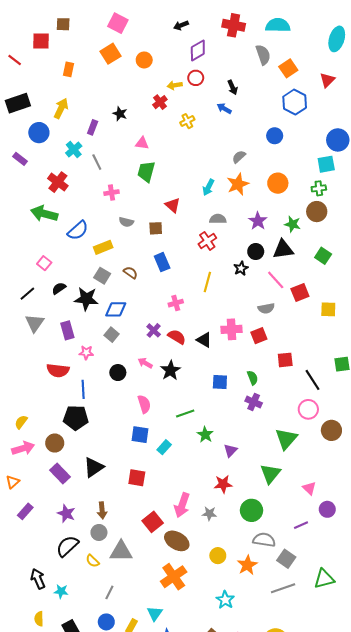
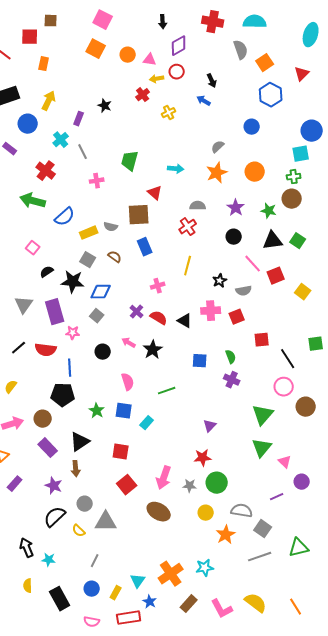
black arrow: (181, 25) -> (163, 22), turned -72
orange square: (110, 54) -> (96, 49), turned -30
orange rectangle: (68, 69) -> (44, 64), moved
pink triangle: (142, 143) -> (150, 60), moved
cyan arrow: (208, 187) -> (176, 169), moved, turned -112
gray semicircle: (126, 222) -> (111, 227), moved
brown square: (156, 228) -> (139, 215), size x1.6
black triangle: (283, 249) -> (273, 241), moved
black star: (241, 268) -> (220, 281), moved
black line: (27, 294) -> (19, 348), moved
yellow square: (328, 309) -> (303, 292), turned 35
purple rectangle: (67, 330) -> (55, 312), size x1.4
yellow semicircle: (21, 422) -> (11, 387), moved
green star: (205, 435) -> (97, 411), moved
green triangle: (270, 474) -> (262, 448), moved
brown arrow: (102, 510) -> (76, 469), moved
green circle: (251, 510) -> (217, 483), moved
red square: (153, 522) -> (127, 485), moved
yellow circle: (218, 556) -> (206, 513), moved
orange cross: (174, 577) -> (171, 574), moved
cyan star: (225, 600) -> (205, 568), turned 30

